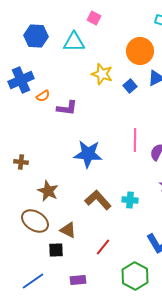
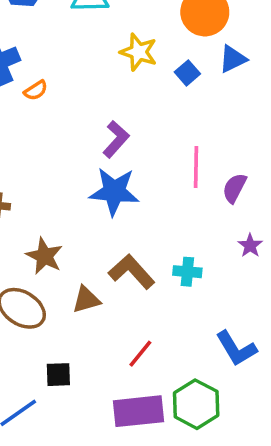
purple L-shape: (67, 108) -> (116, 139), moved, turned -55
brown triangle: (68, 230) -> (86, 300), moved, turned -42
black square: (56, 250) -> (58, 375), moved
purple rectangle: (78, 280) -> (139, 411), moved, size x1.8

